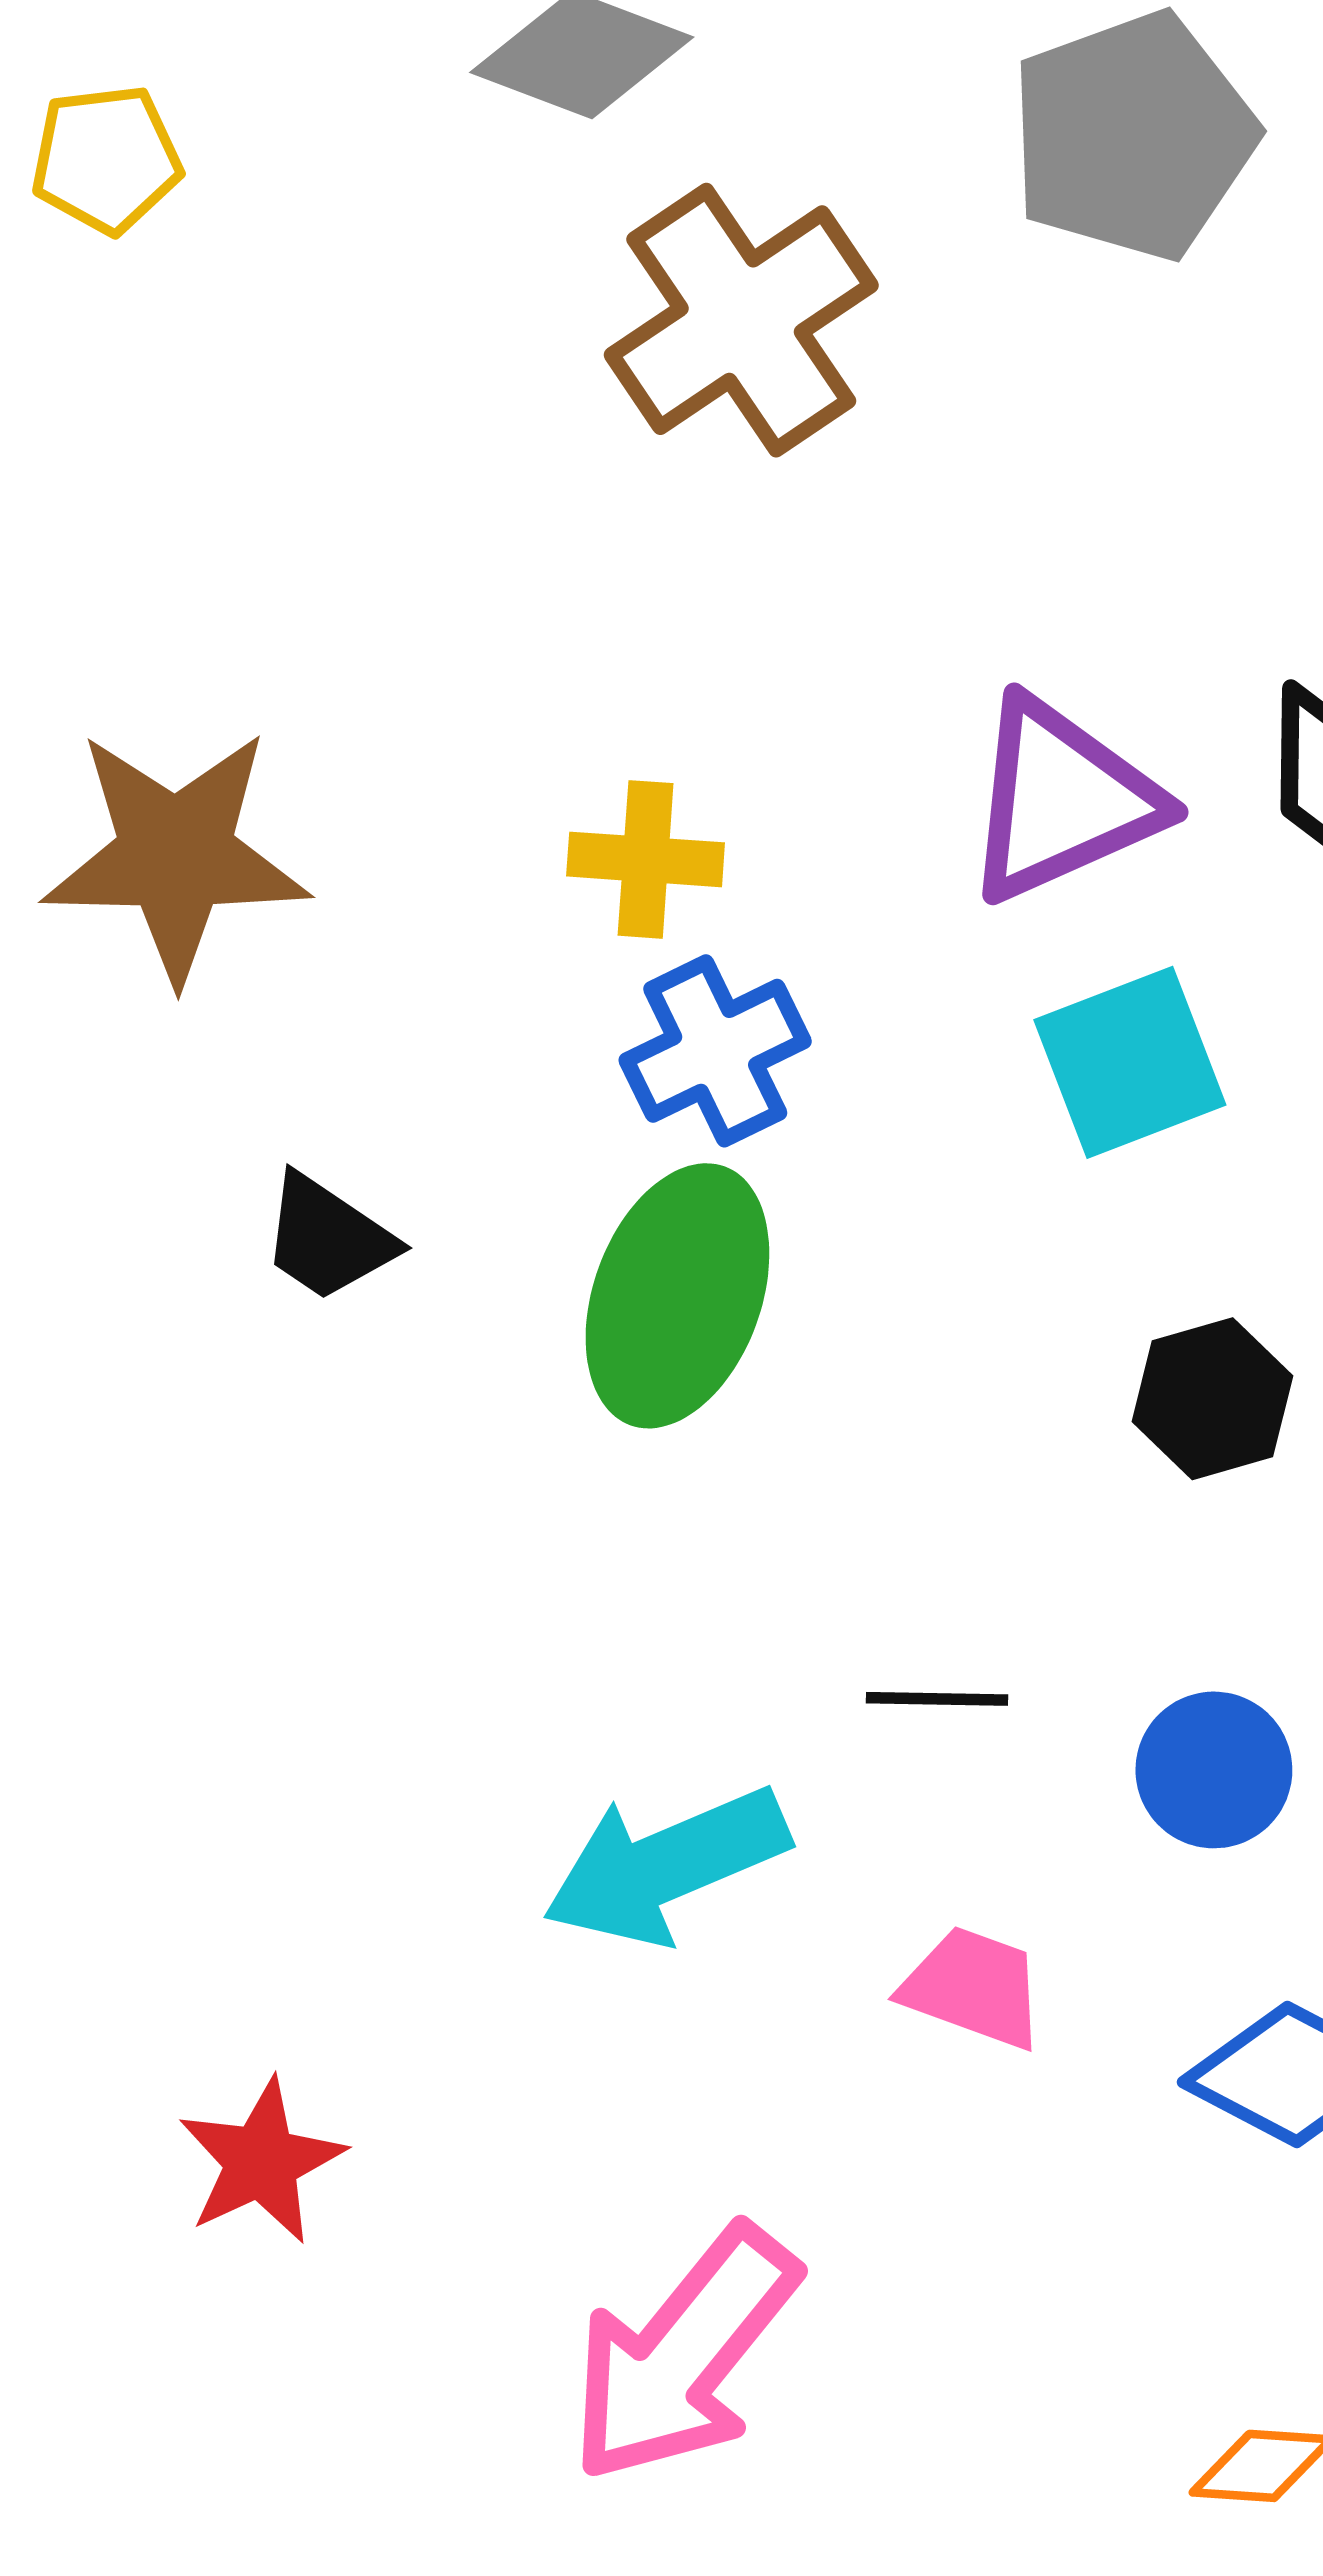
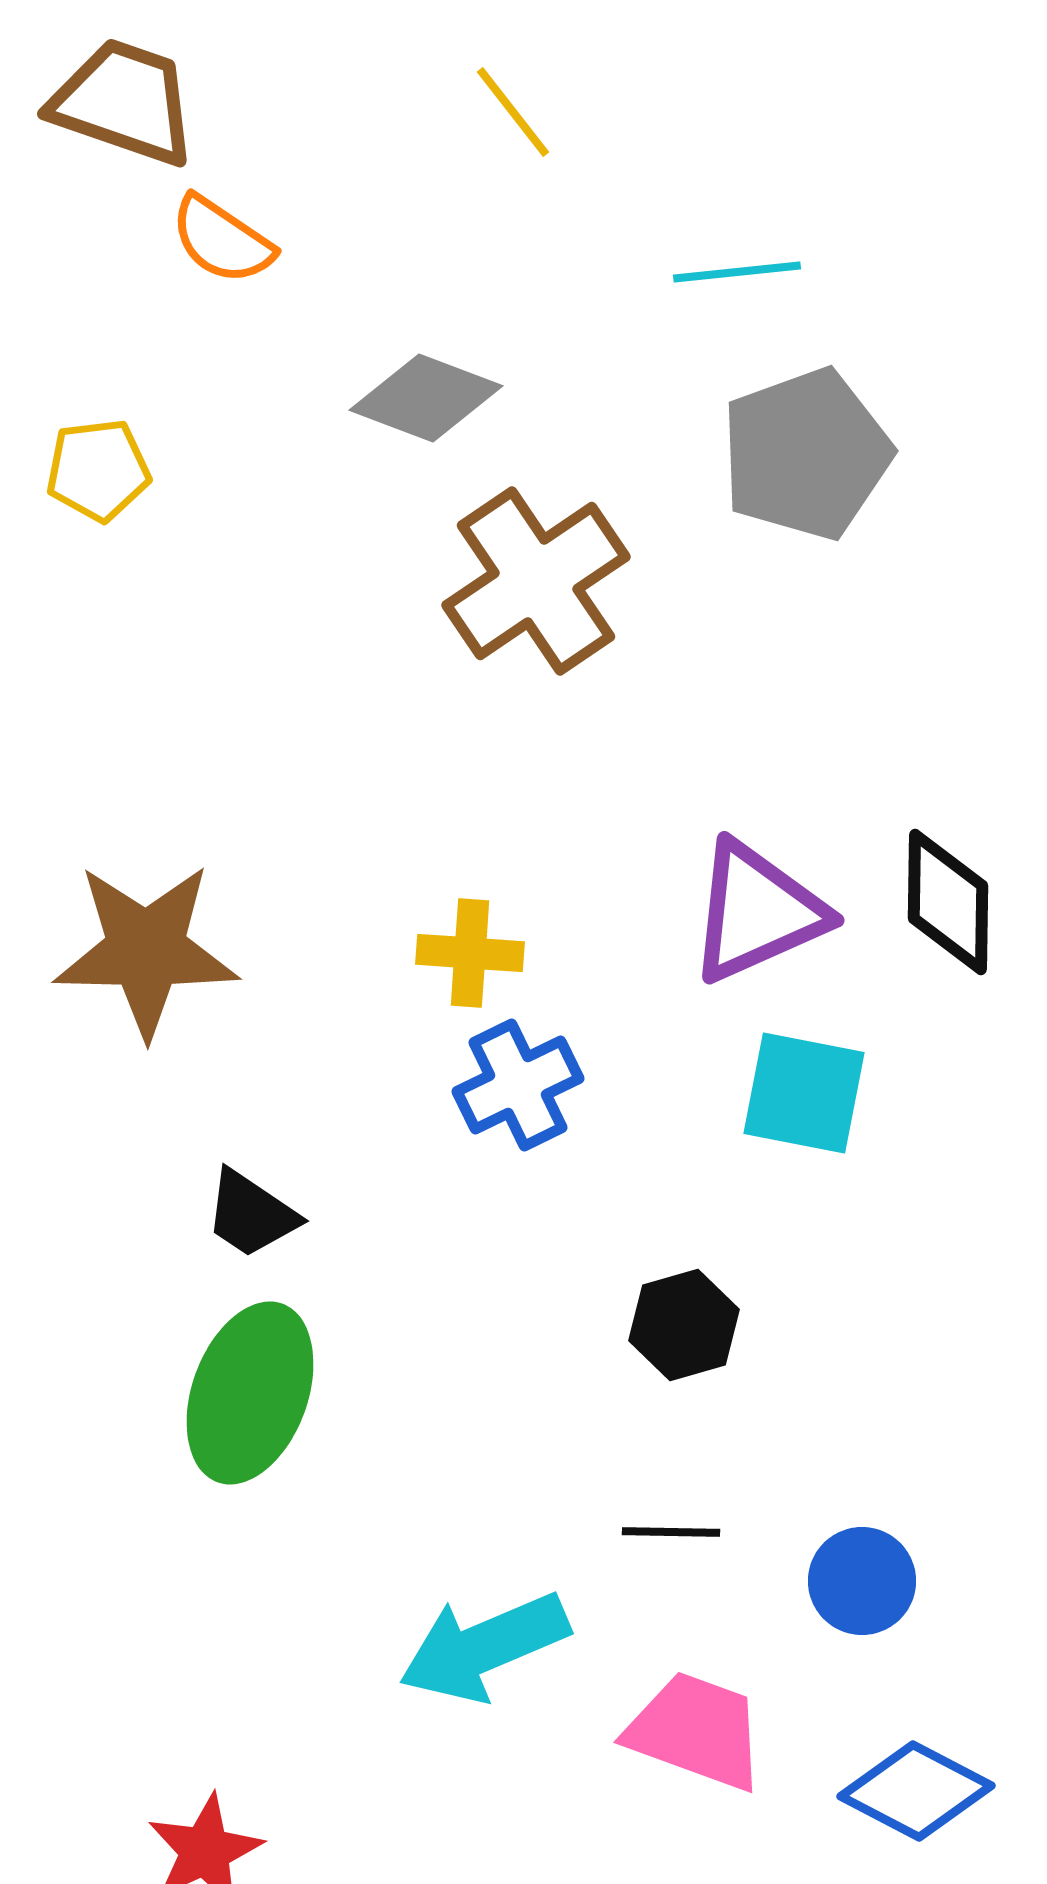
cyan square: (1130, 1062) -> (804, 1093), turned 32
green ellipse: (677, 1296) -> (250, 1393), moved
black hexagon: (1212, 1399) -> (684, 1325), moved
pink trapezoid: (973, 1987) -> (696, 1731), size x1.4

